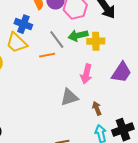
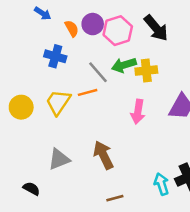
yellow trapezoid: (17, 43) -> (58, 102), moved, turned 85
gray triangle: (69, 97) -> (59, 159), moved
brown arrow: (97, 108) -> (103, 155), moved, size x1.6

